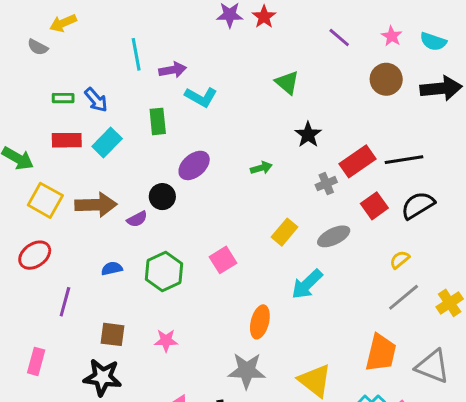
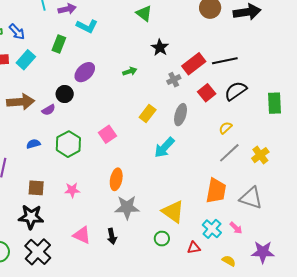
green rectangle: (158, 121) -> (59, 44), turned 30
gray ellipse: (334, 236) -> (181, 115), turned -45
orange ellipse: (260, 322) -> (116, 179), moved

